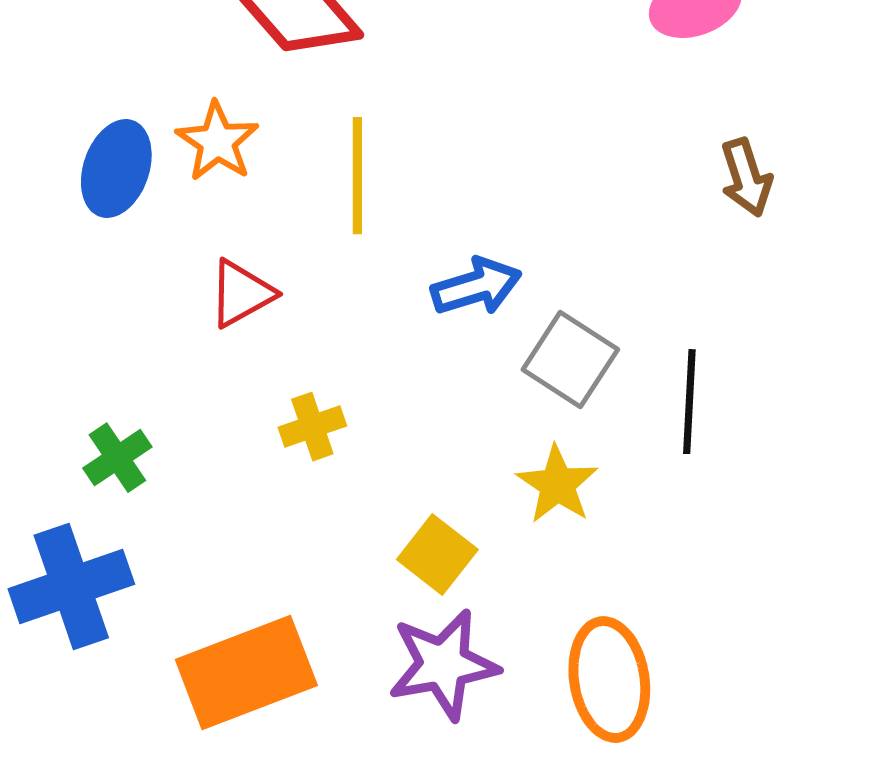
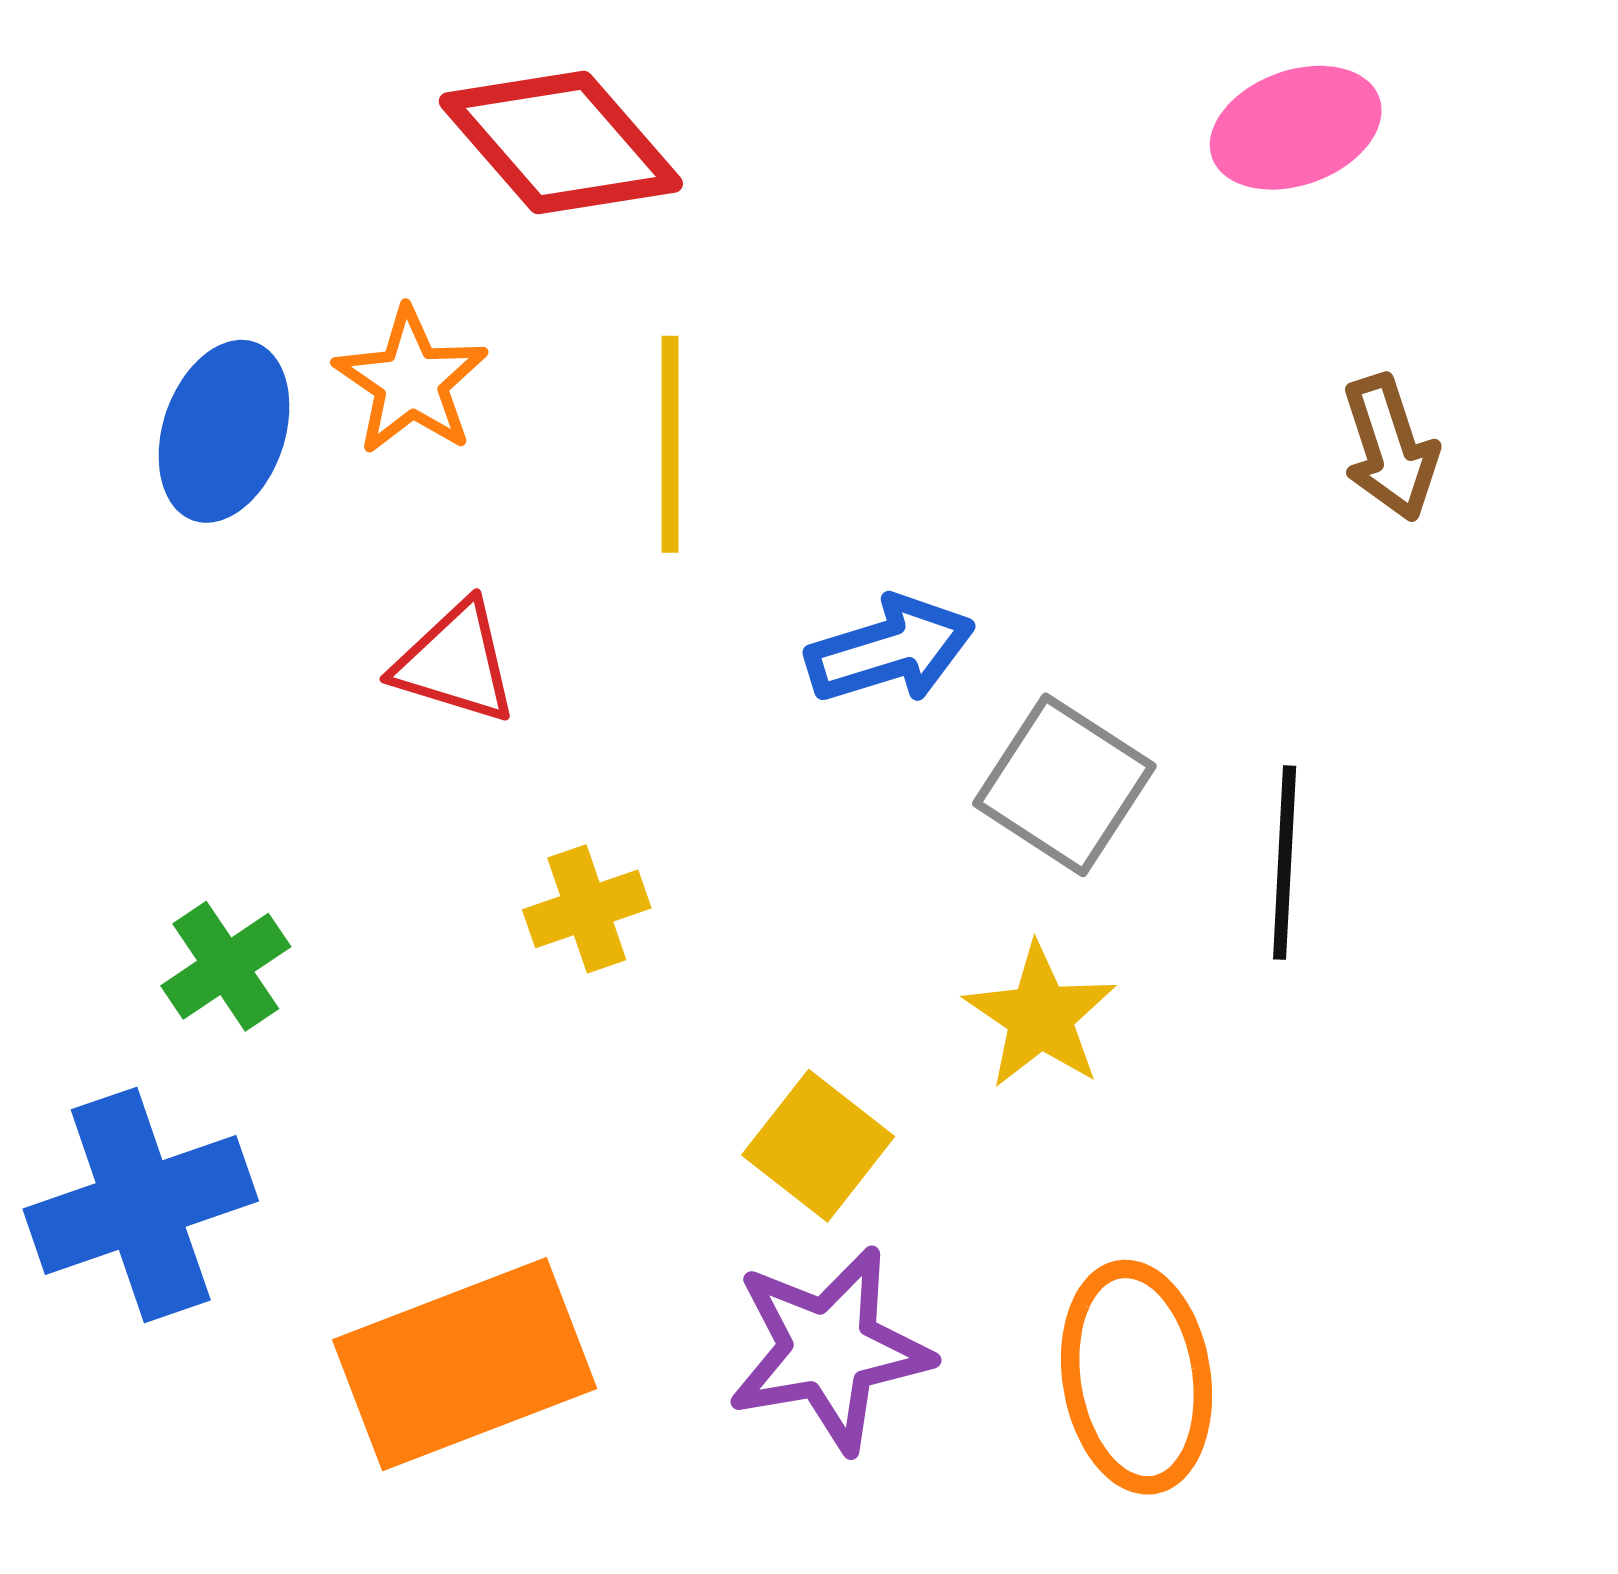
red triangle: (241, 294) -> (455, 663), turned 46

